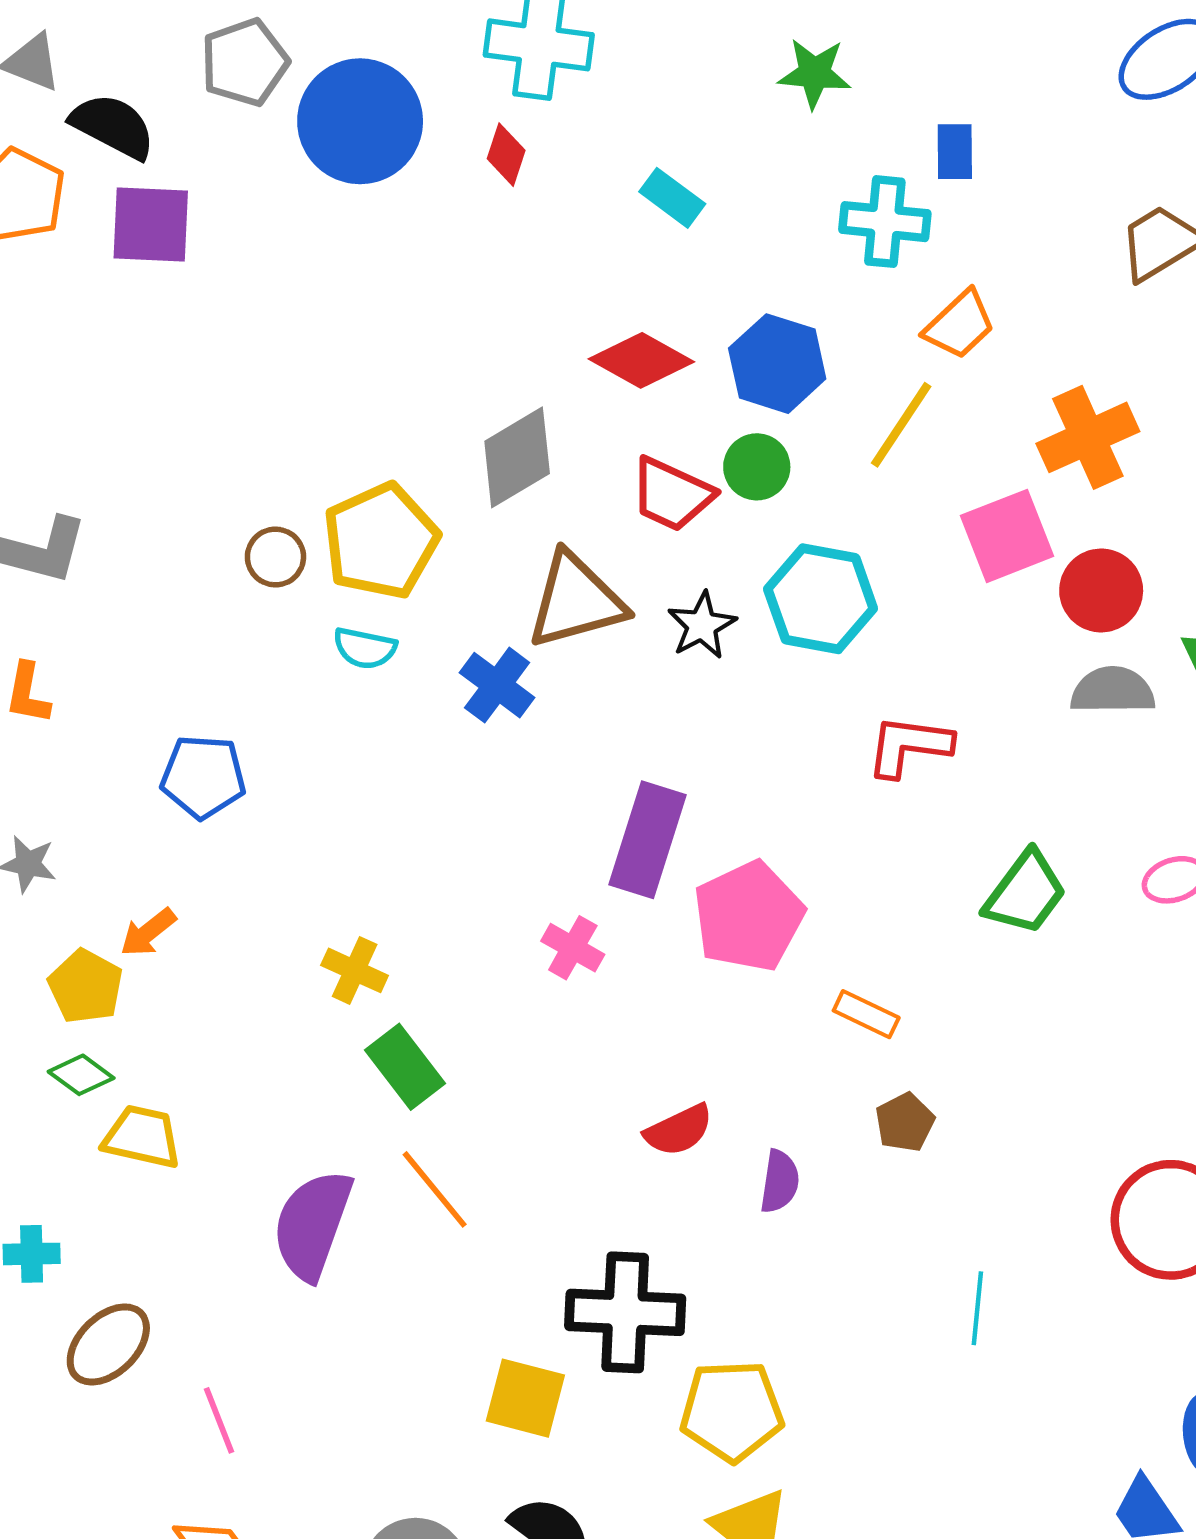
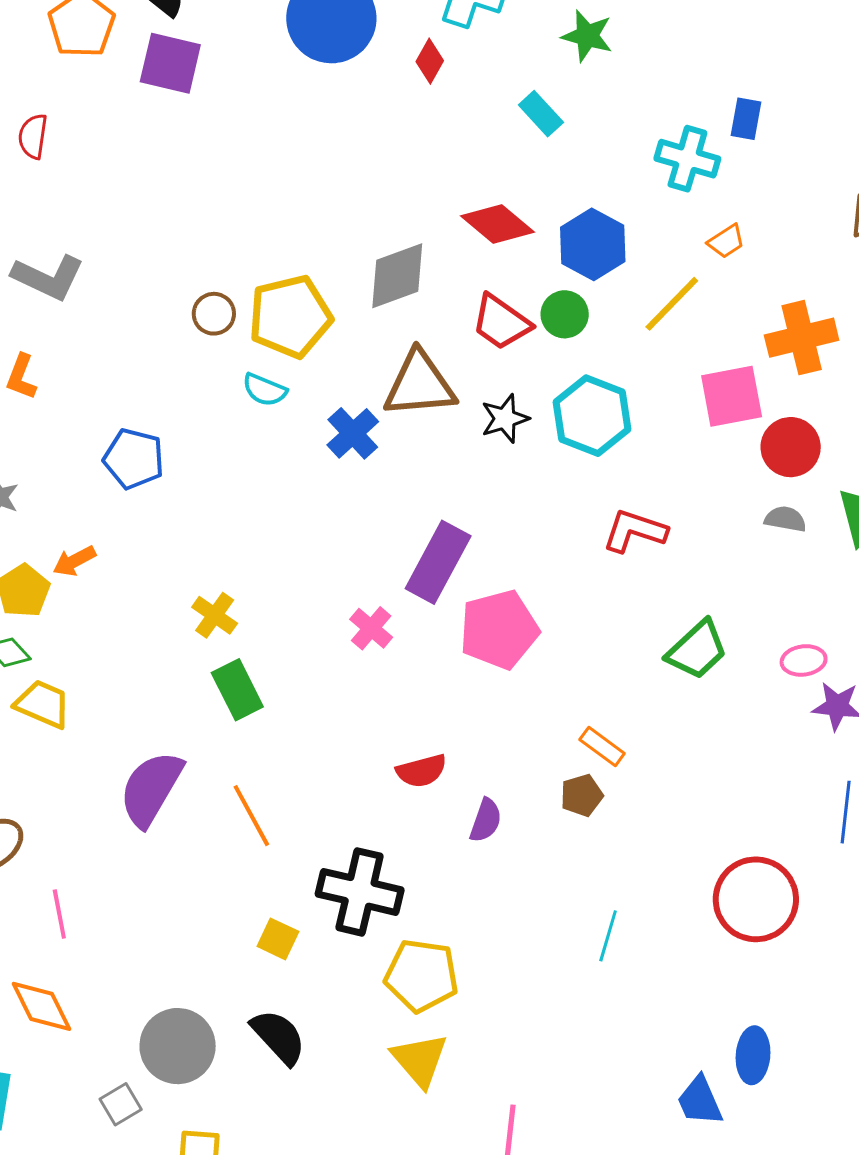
green star: (814, 73) -> (587, 36), moved
orange trapezoid: (959, 325) -> (726, 241), size x0.7
gray semicircle: (1113, 690) -> (785, 519), size x0.7
orange rectangle: (866, 1014) -> (602, 747), moved
orange line: (435, 1189) -> (251, 816), moved
yellow square: (525, 1398) -> (278, 939), size x0.7

